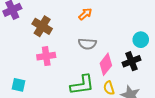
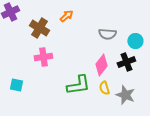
orange arrow: (85, 14) -> (66, 16), moved
gray semicircle: (87, 44) -> (107, 34), moved

